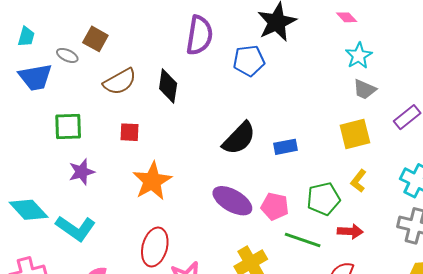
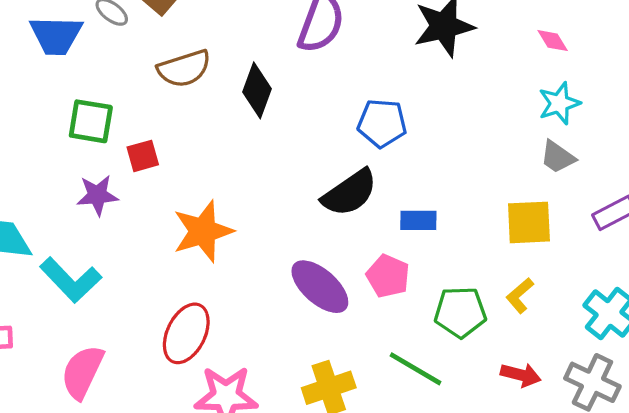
blue pentagon: (249, 61) -> (382, 123), moved
red square: (130, 132) -> (143, 156), moved, turned -30
pink pentagon: (275, 206) -> (388, 276), moved
red arrow: (350, 231) -> (521, 375), moved

